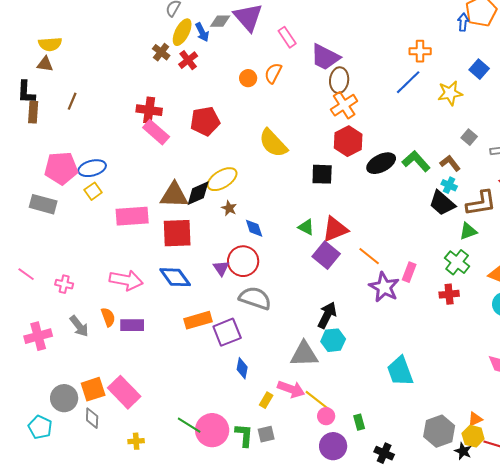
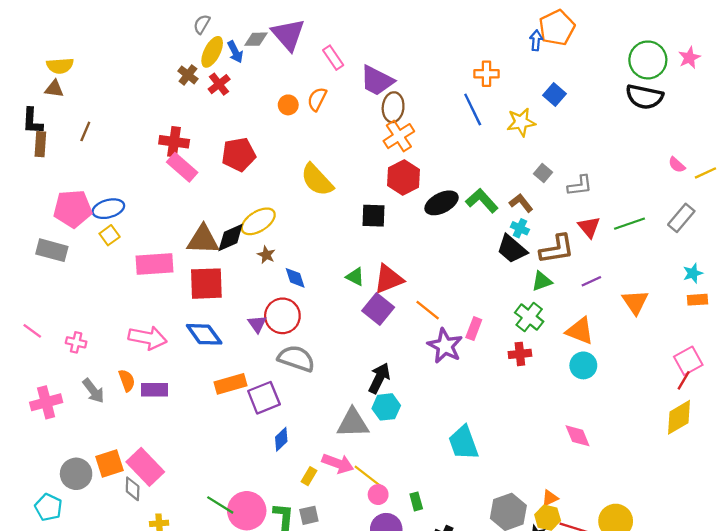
blue line: (408, 82) -> (473, 110), turned -72
blue diamond: (242, 368) -> (281, 439), turned 35
gray diamond: (92, 418) -> (133, 489), moved

